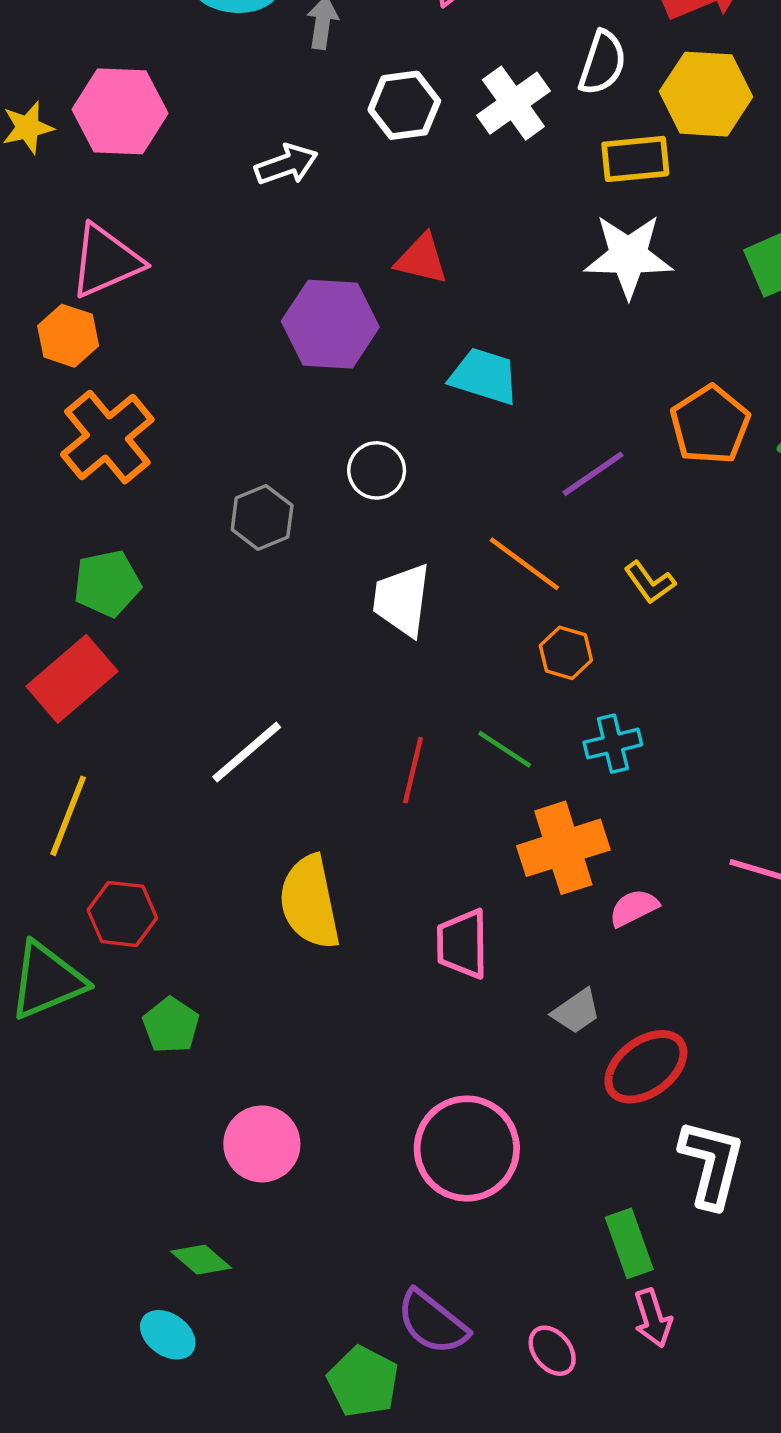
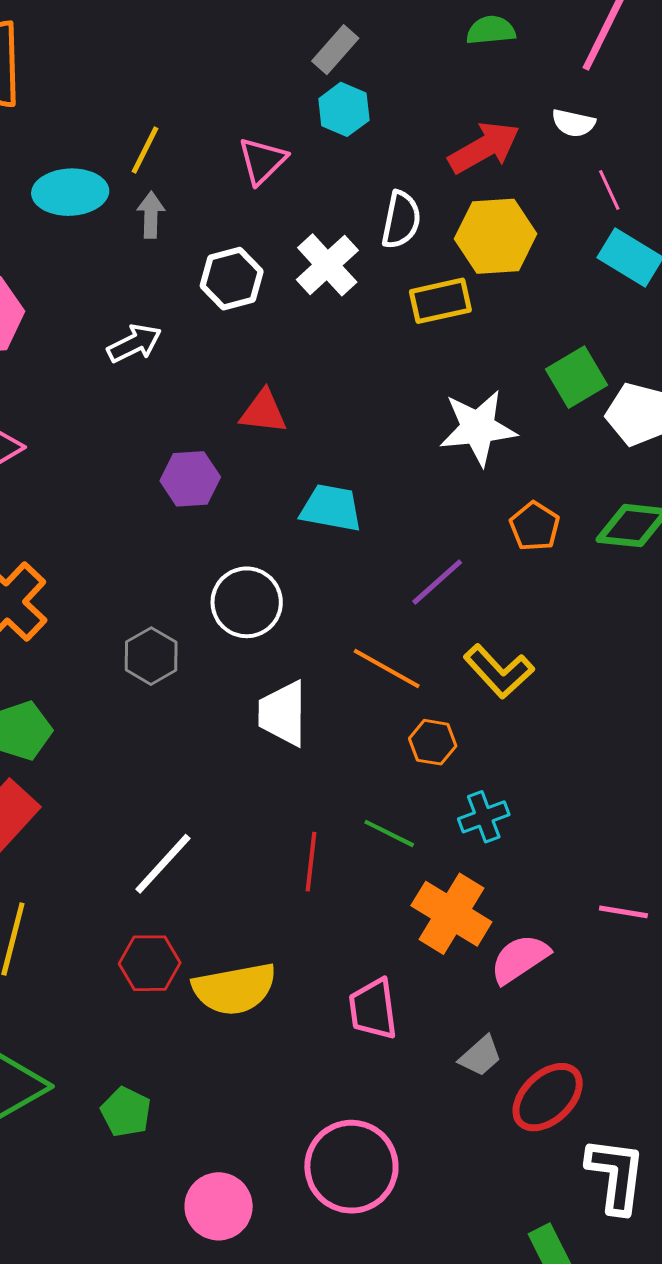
white star: (628, 256) -> (478, 428), moved
purple hexagon: (330, 324) -> (190, 479), size x0.7
orange pentagon: (710, 425) -> (535, 526), size x0.7
white circle: (377, 470) -> (247, 602), size x1.4
yellow L-shape: (650, 582) -> (499, 671), size x1.5
orange cross: (563, 848) -> (451, 914), turned -34
yellow semicircle: (310, 902) -> (234, 989), turned -82
pink semicircle: (634, 908) -> (520, 959), size x1.4
red hexagon: (122, 914) -> (150, 963), moved
pink circle: (467, 1149) -> (351, 1167), moved

